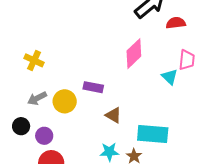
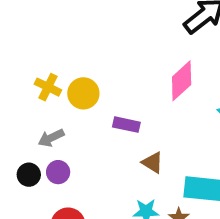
yellow circle: (65, 101) -> (83, 93), moved
purple circle: (44, 136) -> (58, 172), moved

